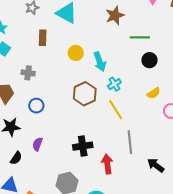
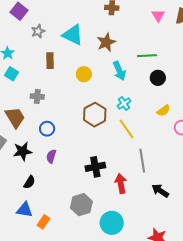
brown star: (115, 15) -> (106, 42), moved
cyan arrow: (100, 62) -> (119, 71), moved
purple semicircle: (38, 144) -> (51, 156), moved
black arrow: (156, 165) -> (160, 191), moved

